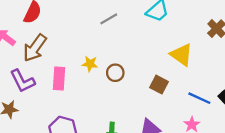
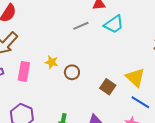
gray line: (109, 19) -> (81, 26), moved
yellow triangle: (181, 55) -> (135, 77), moved

